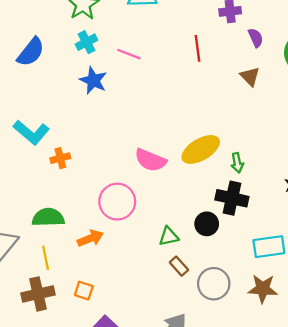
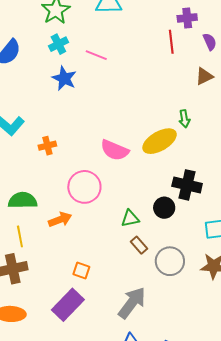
red line: (198, 48) -> (171, 42), moved
brown triangle: (250, 76) -> (204, 76), turned 48
orange cross: (60, 158) -> (47, 146), moved
green arrow: (237, 163) -> (184, 119), moved
orange square: (84, 291) -> (81, 270), moved

